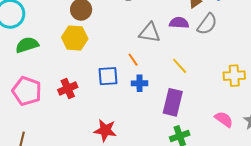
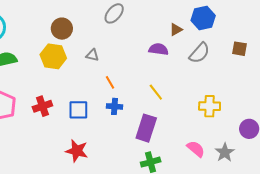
gray semicircle: (207, 24) -> (199, 53), moved
gray triangle: (150, 33) -> (92, 55), moved, size x0.6
blue square: (108, 76) -> (78, 110), moved

